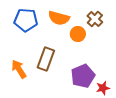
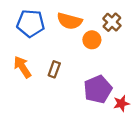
brown rectangle: (46, 59) -> (54, 69), size x0.6
orange arrow: (19, 69) -> (22, 67), moved

